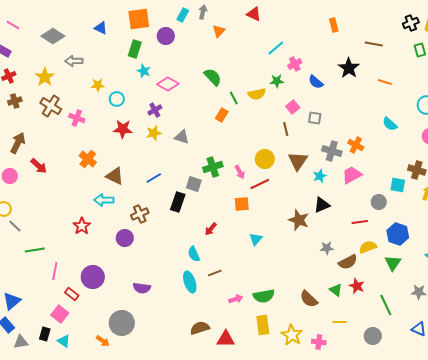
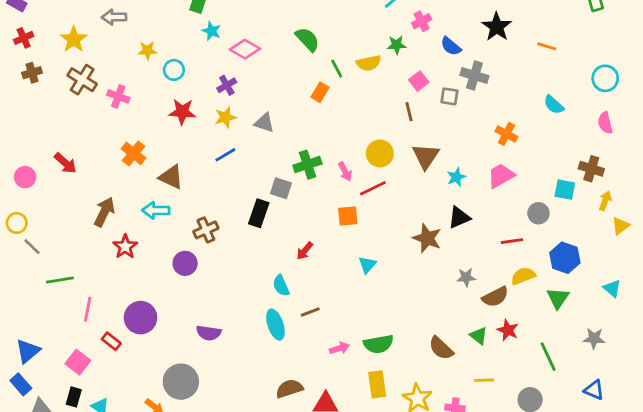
brown arrow: (18, 143) -> (104, 212), moved
gray cross: (332, 151) -> (474, 76), moved
blue line: (154, 178) -> (225, 155), moved
pink square: (60, 314) -> (78, 362), moved

